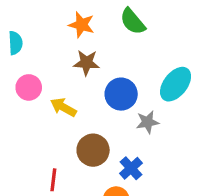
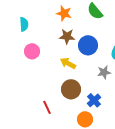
blue circle: (121, 94) -> (88, 45), moved
yellow arrow: (63, 107) -> (68, 63), moved
red line: (53, 180) -> (47, 107), turned -32

